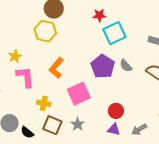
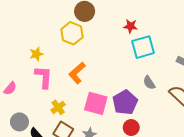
purple pentagon: (103, 66) -> (125, 102), moved
pink square: (79, 94) -> (96, 103), turned 30
yellow cross: (44, 103) -> (58, 107), turned 32

